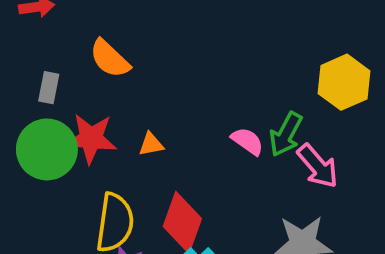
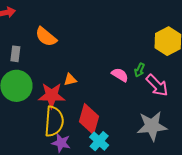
green arrow: (286, 134) -> (140, 70), size x0.6
red star: (91, 138) -> (52, 95), moved

